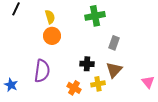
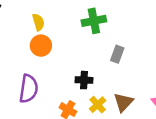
brown triangle: (114, 70) -> (123, 102), moved
yellow cross: (98, 84) -> (98, 105), turned -32

